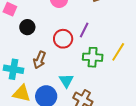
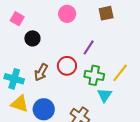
red circle: (63, 39) -> (67, 66), moved
cyan triangle: (66, 81) -> (104, 95), moved

